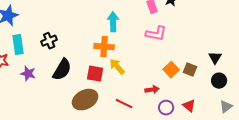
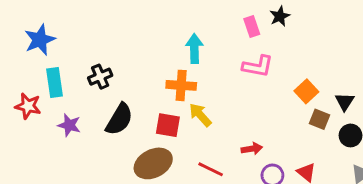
orange square: (171, 70) -> (306, 91), moved
brown square: (190, 70) -> (320, 119), moved

